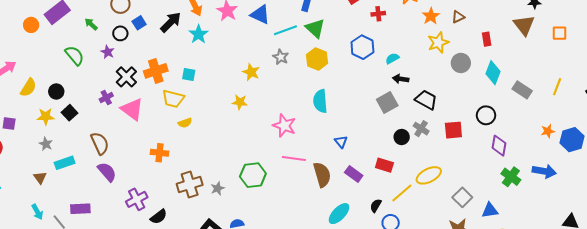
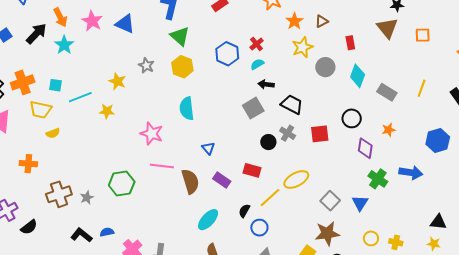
red cross: (378, 14) -> (257, 44), moved, turned -32
cyan line: (285, 30) -> (80, 97), moved
orange star: (548, 131) -> (389, 130), moved
blue triangle: (490, 210) -> (360, 203), moved, turned -48

